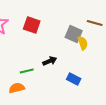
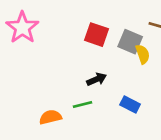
red square: (32, 25) -> (96, 35), moved
green line: (27, 71) -> (83, 105), moved

